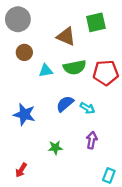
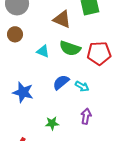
brown circle: (24, 52) -> (15, 34), moved
green semicircle: (75, 67) -> (70, 48), turned 30
cyan triangle: (46, 71) -> (43, 51), turned 32

